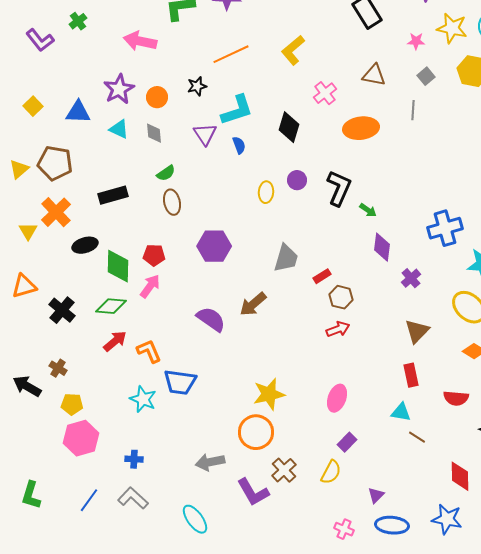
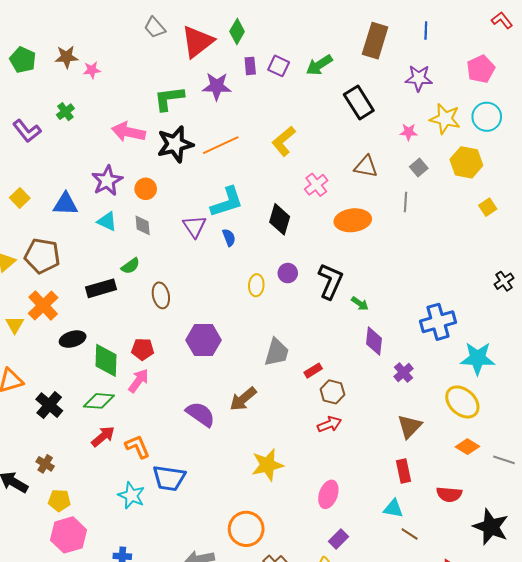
black star: (197, 86) -> (175, 144), moved, size x1.8
green semicircle: (166, 173) -> (130, 266), moved
yellow star: (269, 394) -> (267, 465), moved

